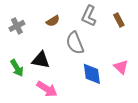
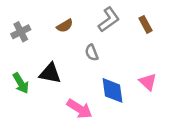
gray L-shape: (89, 16) -> (109, 20), turned -150
gray semicircle: (75, 43) -> (92, 53), size x0.6
pink arrow: (47, 89) -> (79, 109), moved

